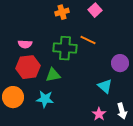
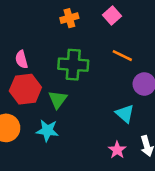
orange line: (88, 40) -> (122, 56), moved
pink semicircle: (25, 44) -> (22, 59), turned 72
green triangle: (53, 75) -> (58, 99), turned -42

